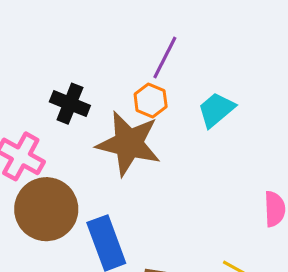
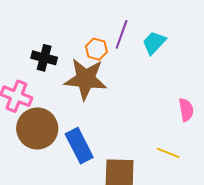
purple line: (165, 57) -> (122, 34), moved
cyan trapezoid: (216, 110) -> (154, 43), moved

